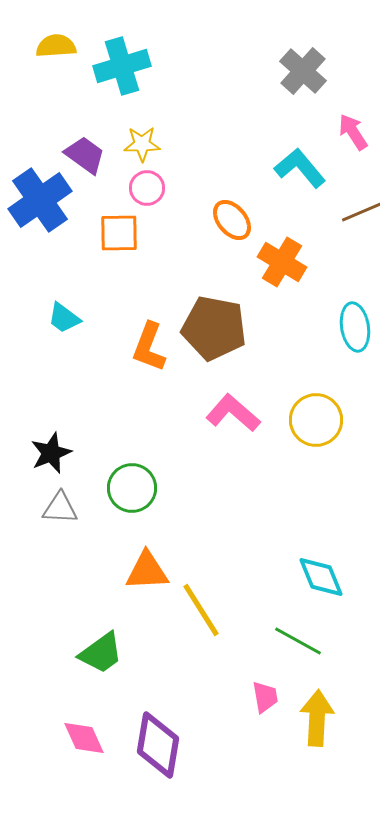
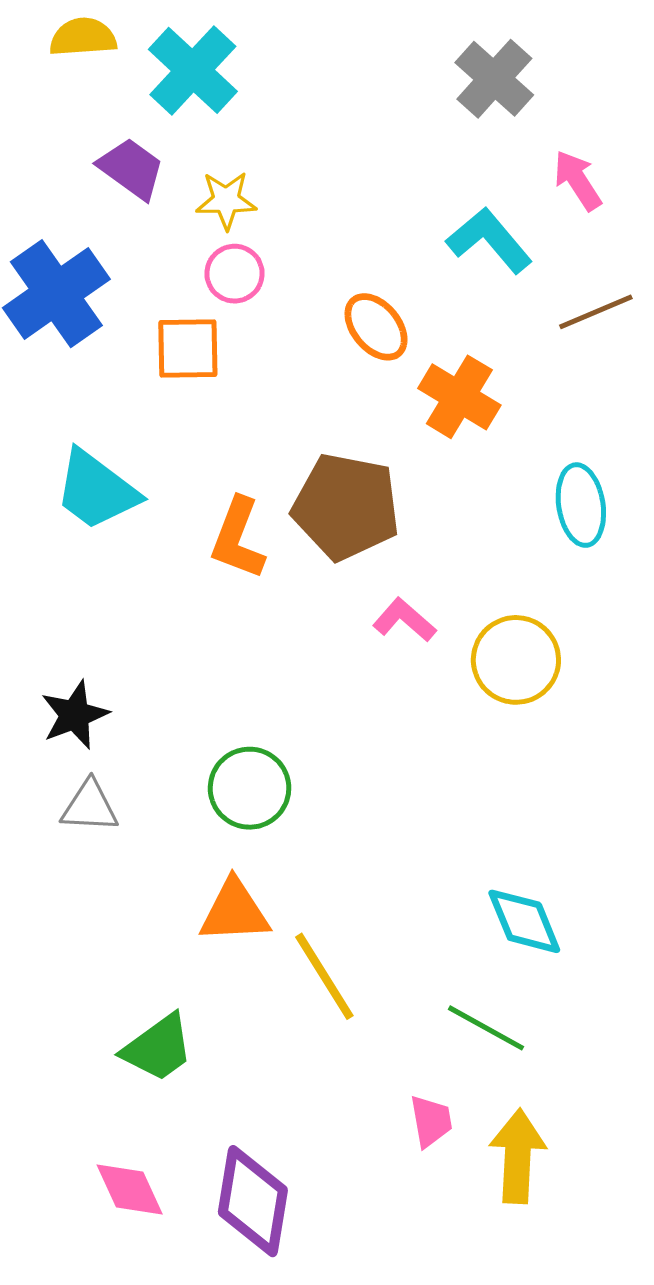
cyan cross: (122, 66) -> (193, 70), turned -30
purple trapezoid: (85, 155) -> (131, 169), moved
cyan trapezoid: (64, 318) -> (96, 490), size x1.6
pink L-shape: (233, 413) -> (404, 620), moved, size x0.7
green circle: (132, 488) -> (250, 788), moved

